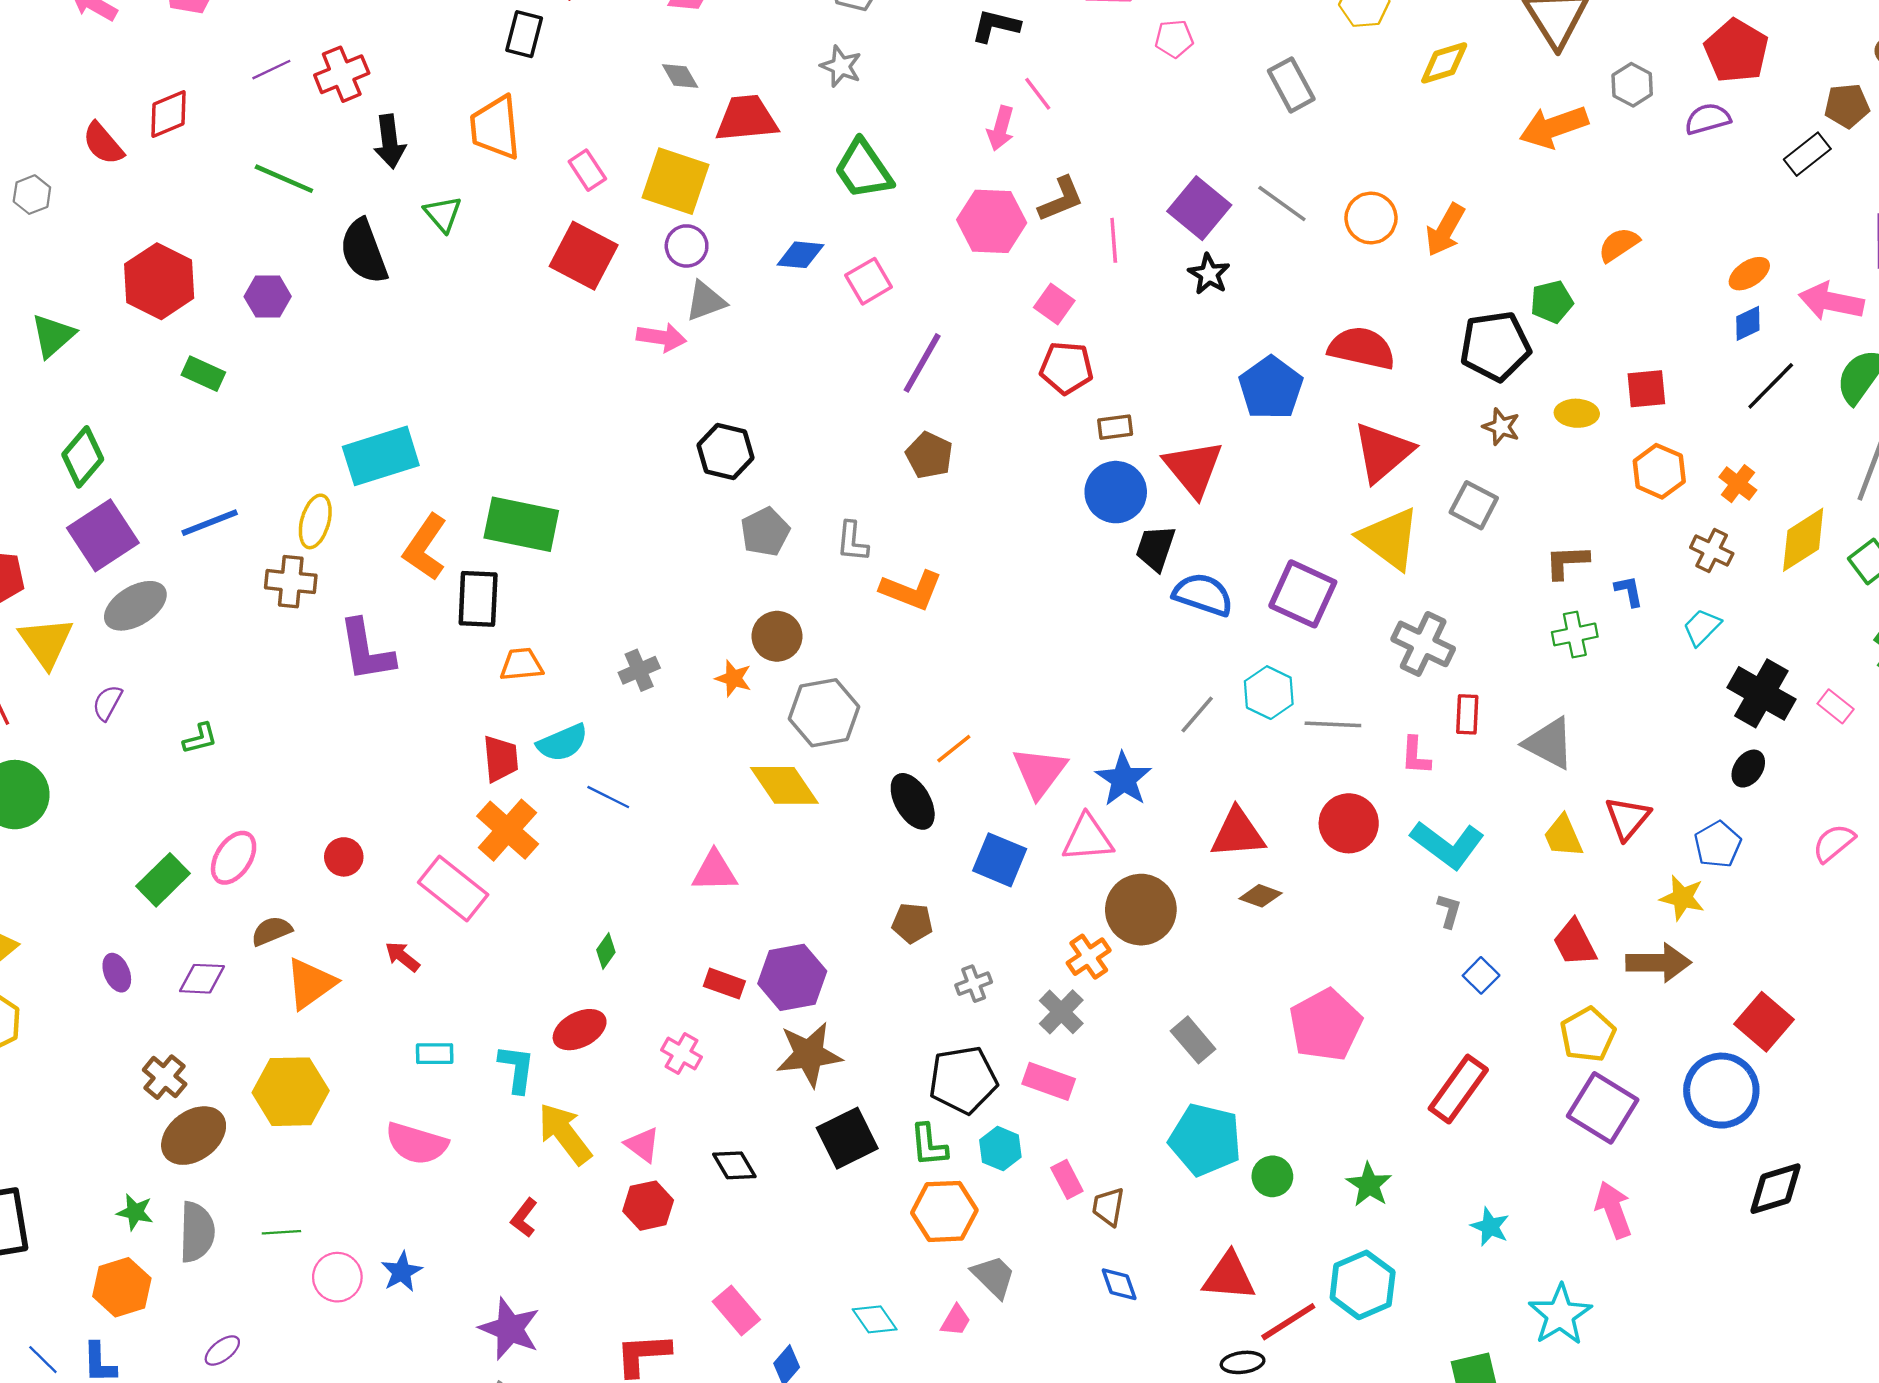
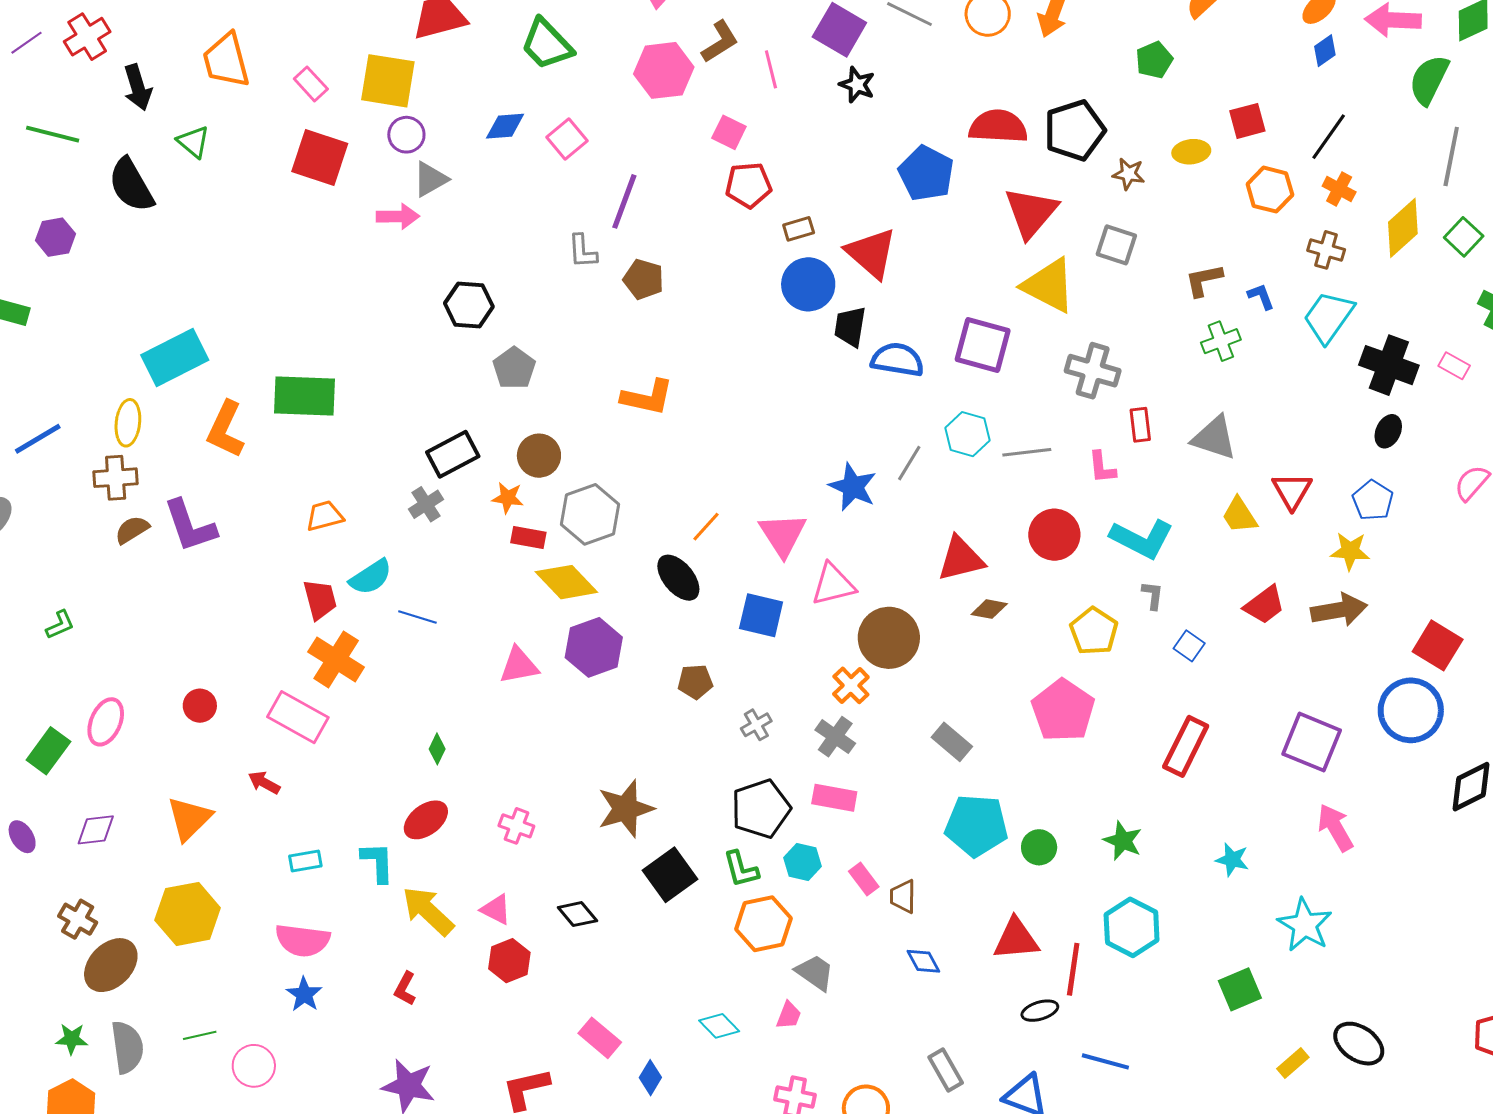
black pentagon: (1495, 346) -> (1075, 130), moved
black line: (1771, 386) -> (1329, 137), moved
gray L-shape: (852, 542) -> (583, 251), moved
black rectangle: (478, 599) -> (453, 454), moved, turned 69
cyan trapezoid: (1702, 627) -> (1329, 317), size x1.6
blue star: (1124, 779) -> (853, 487), moved
brown semicircle: (272, 931) -> (132, 530), moved
red trapezoid: (1575, 943) -> (1264, 605), turned -90
purple hexagon: (792, 977) -> (594, 647), moved
red rectangle: (724, 984) -> (528, 537), moved
yellow pentagon: (1588, 1035) -> (1094, 631), moved
blue star: (402, 1272) -> (304, 994), moved
red line: (1288, 1322) -> (1073, 969), turned -40

